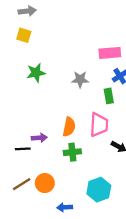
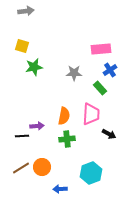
yellow square: (24, 35) -> (22, 46), moved
green rectangle: (109, 96) -> (100, 88), turned -32

